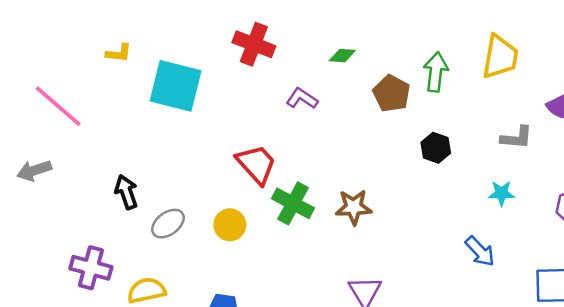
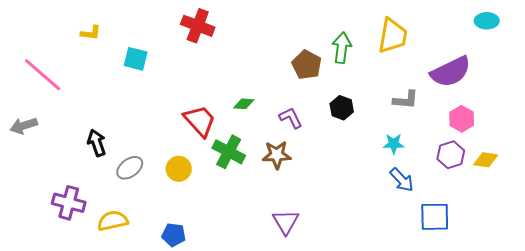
green diamond: (342, 56) -> (244, 104), moved
cyan square: (176, 86) -> (136, 59), size x0.6
purple L-shape: (302, 99) -> (291, 118), moved, turned 30
blue arrow: (480, 251) -> (402, 180), moved

